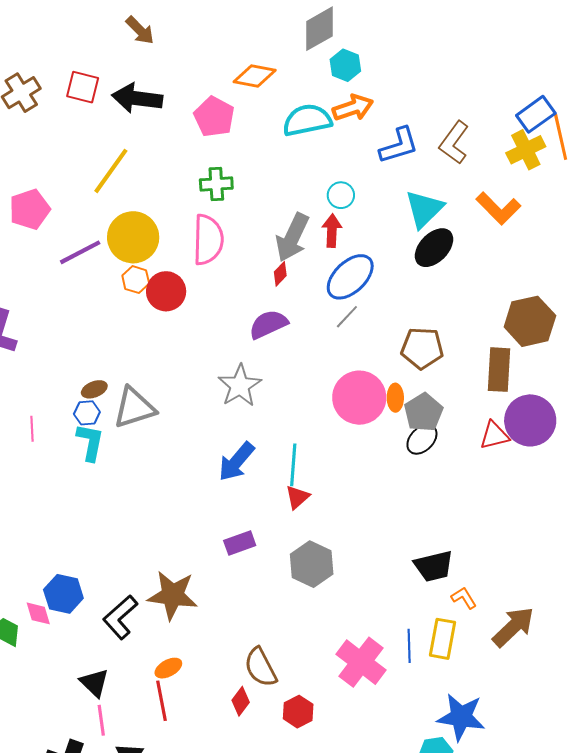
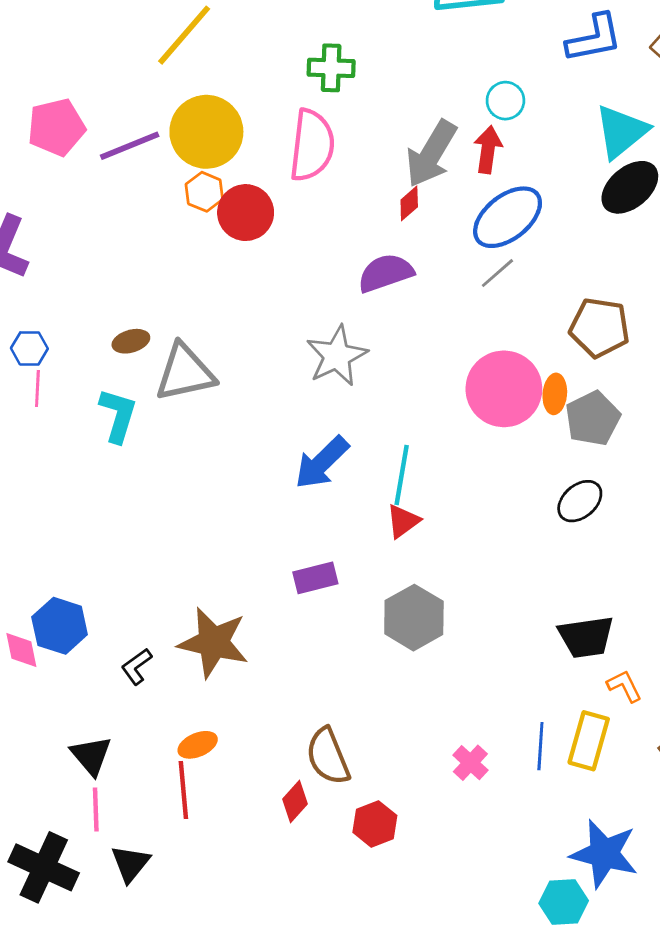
pink pentagon: (30, 209) -> (56, 127), moved
blue hexagon: (87, 413) -> (29, 348), moved
black ellipse: (422, 439) -> (580, 501), moved
black L-shape: (120, 617) -> (137, 666), size x0.6
pink cross: (361, 662) -> (470, 763), size x0.5

